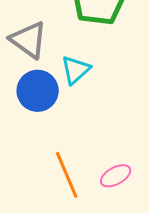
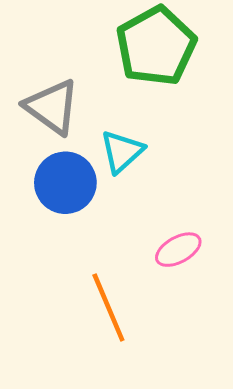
pink ellipse: (116, 176) -> (178, 250), moved

